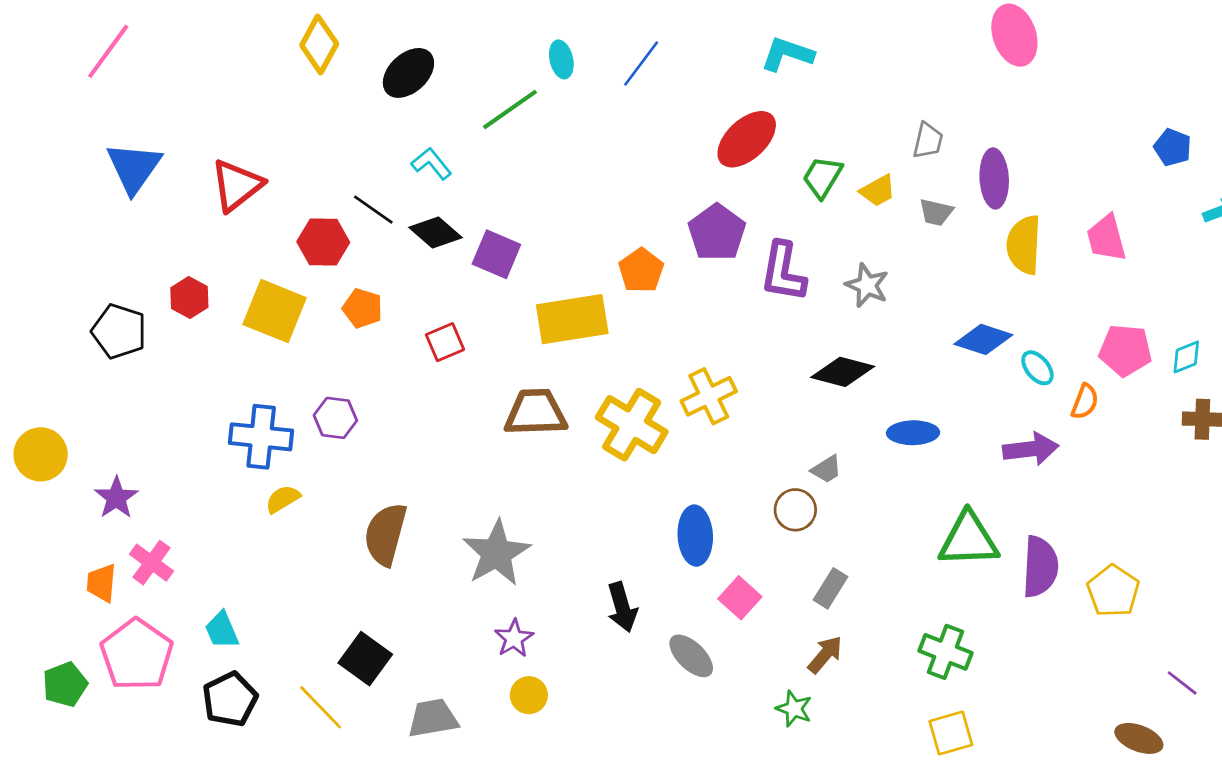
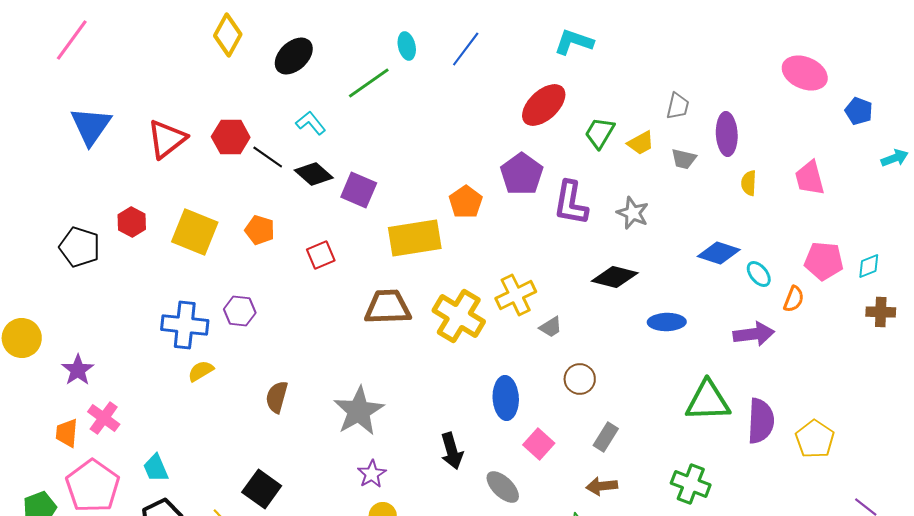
pink ellipse: (1014, 35) -> (805, 73), moved, turned -48
red hexagon: (323, 242) -> (231, 137), moved
yellow semicircle: (1024, 245) -> (749, 183), size x0.6
gray trapezoid: (826, 469) -> (551, 327), moved
brown semicircle: (385, 534) -> (277, 397), size x0.7
brown arrow: (825, 655) -> (602, 486), turned -136

